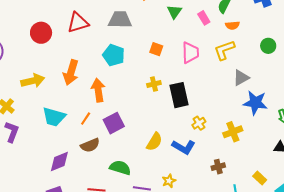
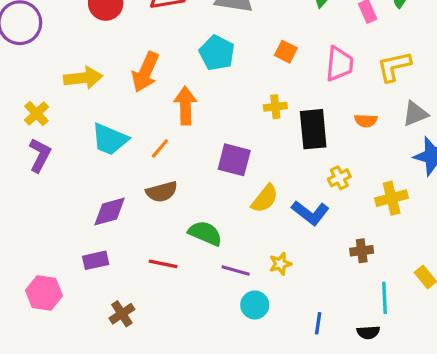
orange semicircle: (232, 25) -> (366, 121), moved
purple square: (114, 123) -> (234, 160), moved, turned 35

